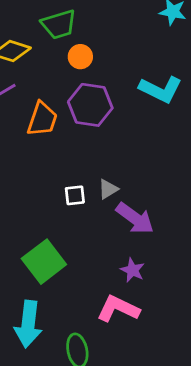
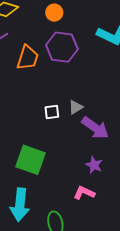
green square: (44, 262) -> (30, 160), turned -32
pink L-shape: (118, 309) -> (84, 193), size x0.7

